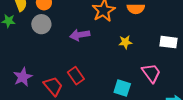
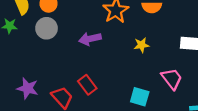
purple star: (23, 77) -> (28, 88), turned -30

